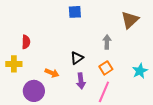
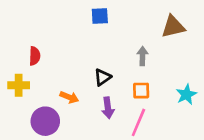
brown triangle: (130, 20) -> (173, 27), turned 30
orange square: (106, 68) -> (141, 91), turned 32

